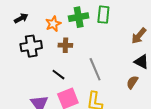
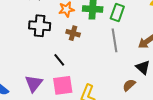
gray line: (95, 69) -> (115, 40), moved

